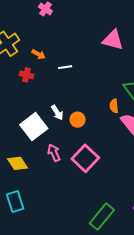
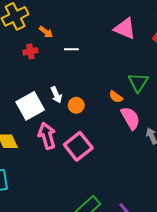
red cross: (26, 75) -> (30, 51), turned -32
orange semicircle: (114, 106) -> (116, 97), turned -56
pink arrow: (54, 153) -> (47, 136), size x1.4

